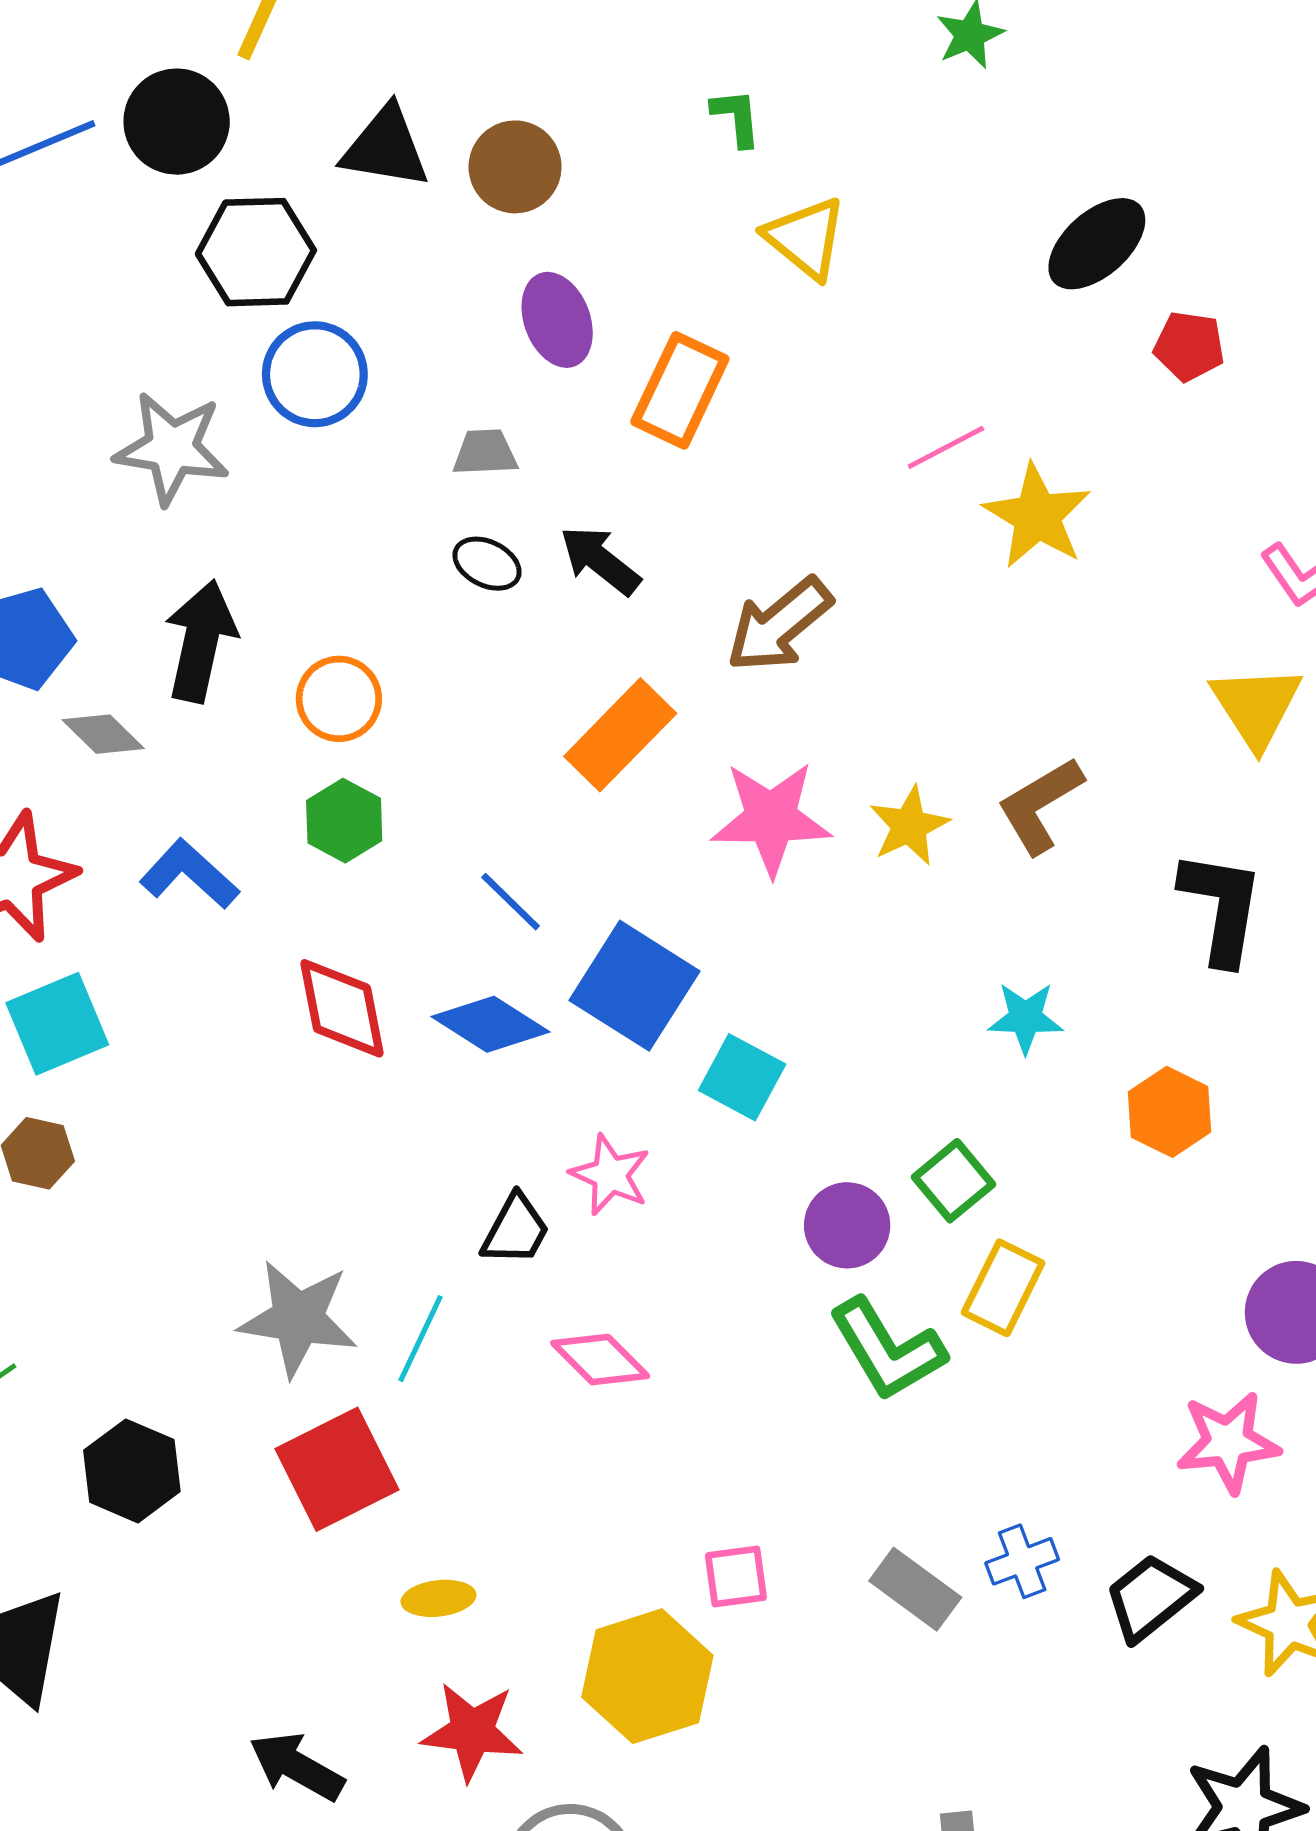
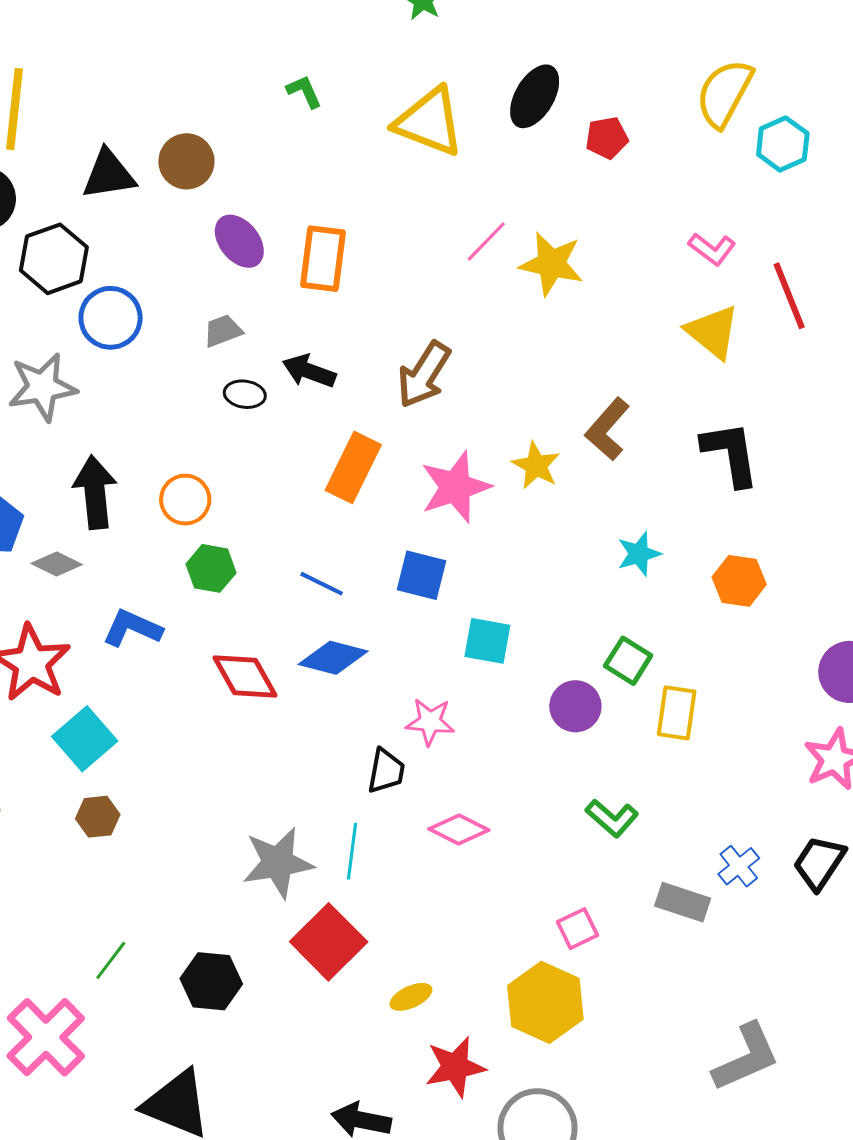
yellow triangle: (806, 238) -> (429, 122), moved, size x1.4
blue square: (634, 986) -> (422, 575), moved, size x0.7
green L-shape: (887, 1349) -> (612, 818), moved, size x0.7

